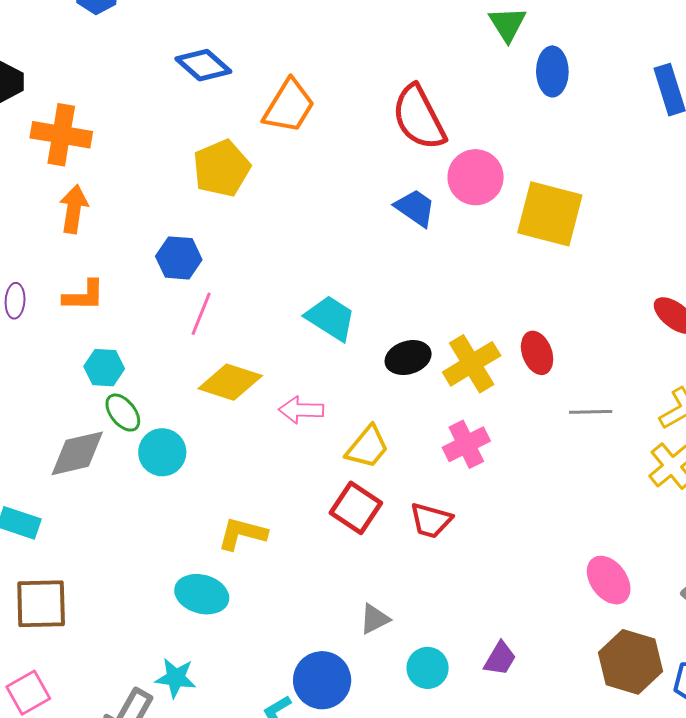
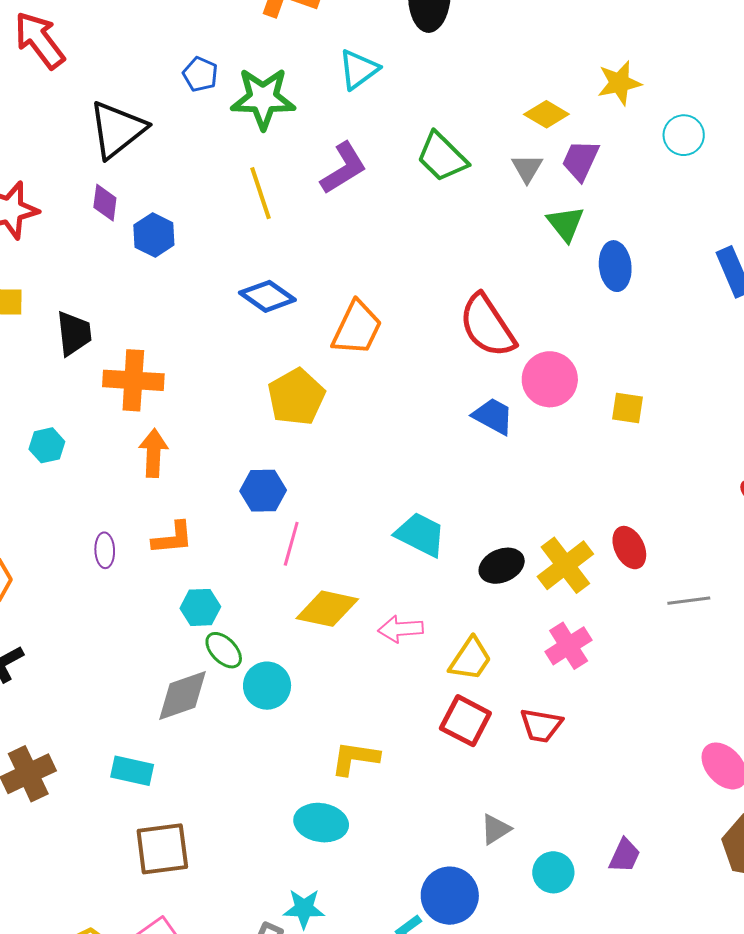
yellow square: (550, 214) -> (628, 408), size x0.5

